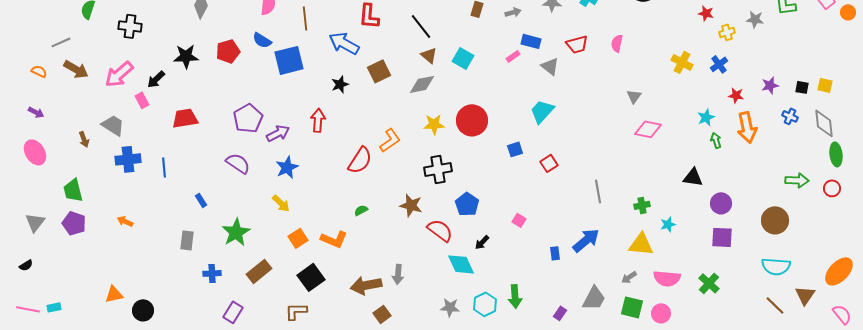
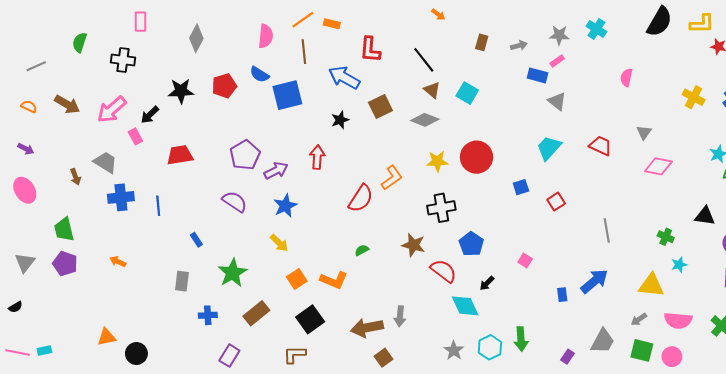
gray line: (61, 42) -> (36, 66), moved
red trapezoid: (577, 44) -> (601, 146), moved, turned -140
pink rectangle: (513, 56) -> (557, 61), moved
gray diamond: (422, 84) -> (425, 120), turned 32
green cross: (642, 205) -> (666, 237), moved, turned 35
gray star: (450, 307) -> (454, 350), turned 30

